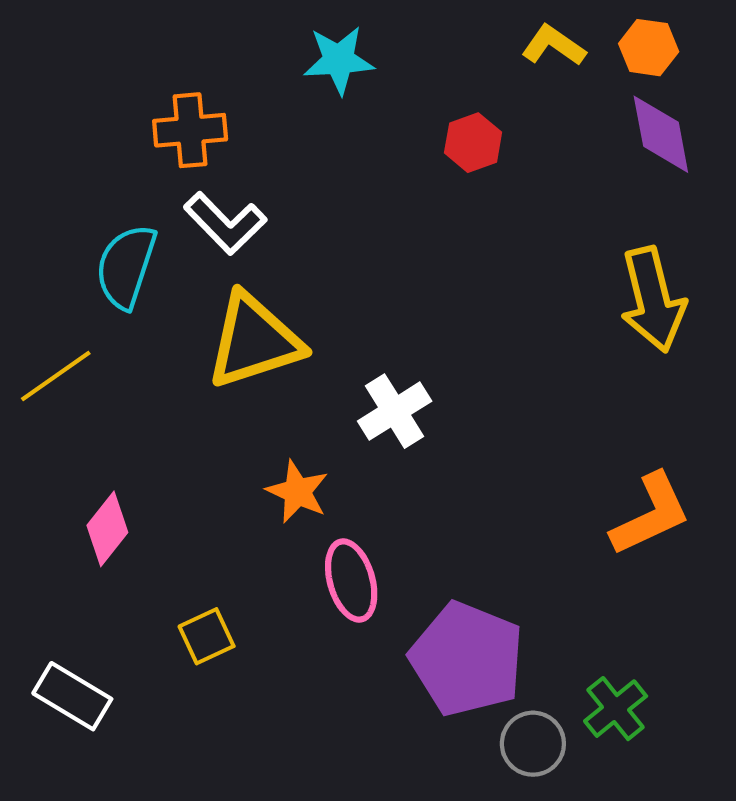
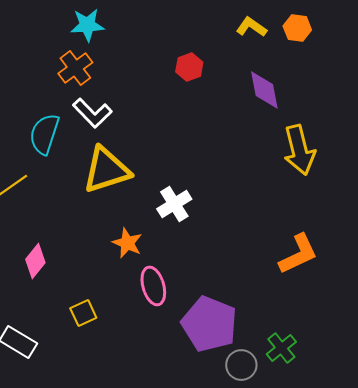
cyan star: (339, 60) -> (87, 25), moved
orange cross: (190, 130) -> (75, 68), turned -32
purple diamond: (661, 134) -> (264, 90), moved
red hexagon: (473, 143) -> (189, 67), moved

